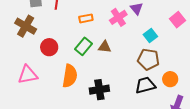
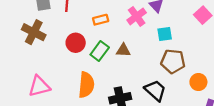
cyan square: (150, 35) -> (165, 34), moved, turned 32
red circle: (49, 47) -> (76, 43), moved
black trapezoid: (145, 85) -> (155, 90), moved, turned 60

